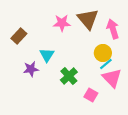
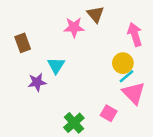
brown triangle: (88, 19) -> (95, 14), moved, size x0.7
brown rectangle: (19, 36) -> (23, 43), turned -63
green cross: (69, 76) -> (74, 123), moved

